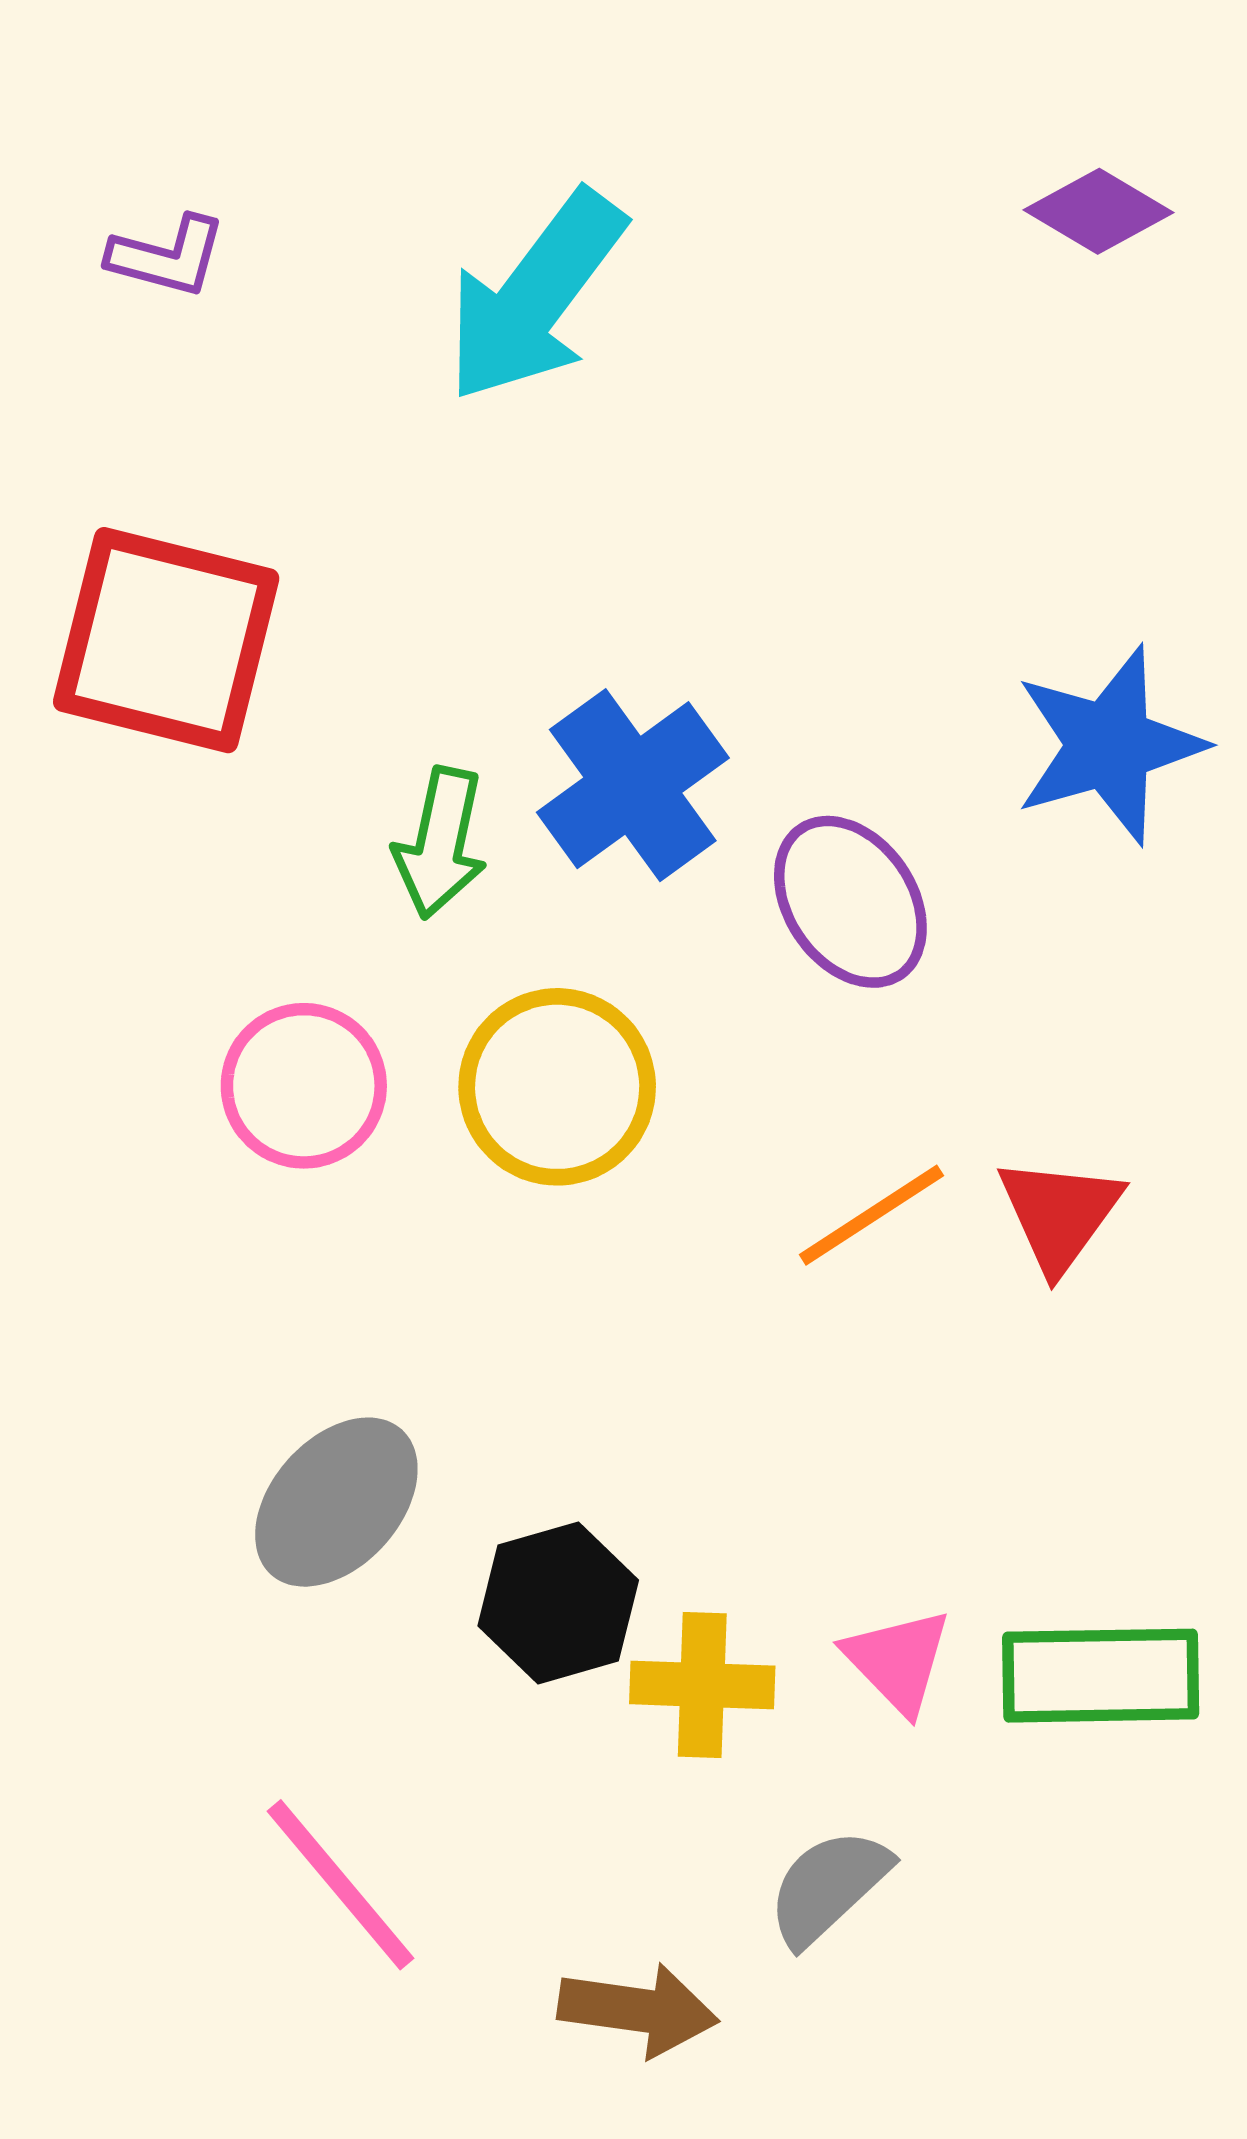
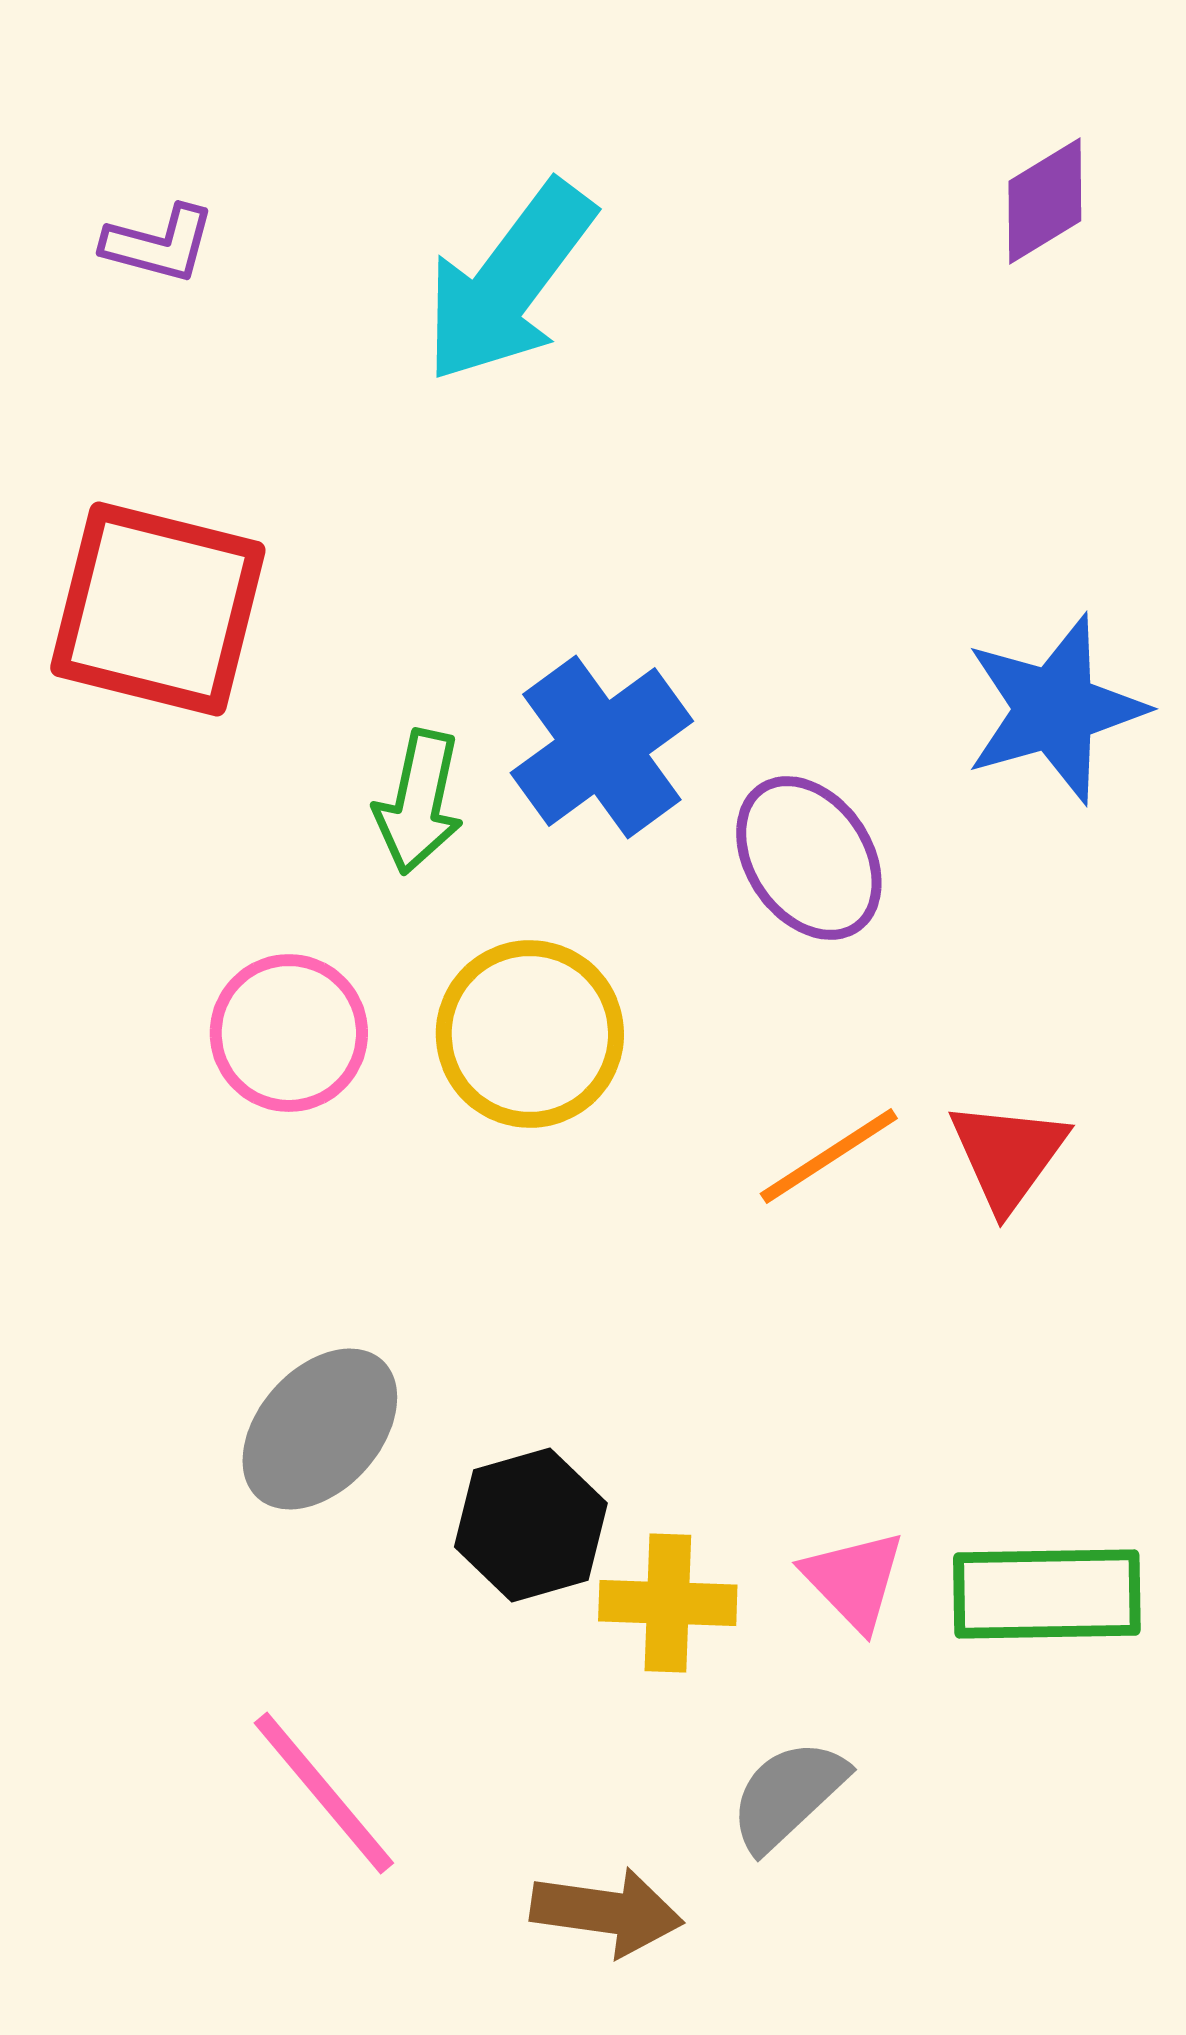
purple diamond: (1099, 211) -> (1045, 201), turned -62

